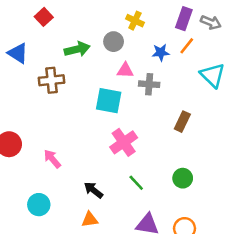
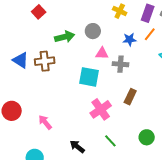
yellow cross: (135, 21) -> (120, 11), moved
blue triangle: (18, 53) -> (21, 60), moved
brown rectangle: (182, 122) -> (130, 97), moved

